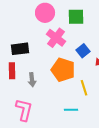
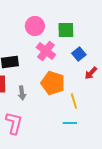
blue square: (83, 51) -> (79, 54), moved
cyan line: (71, 110) -> (70, 123), moved

